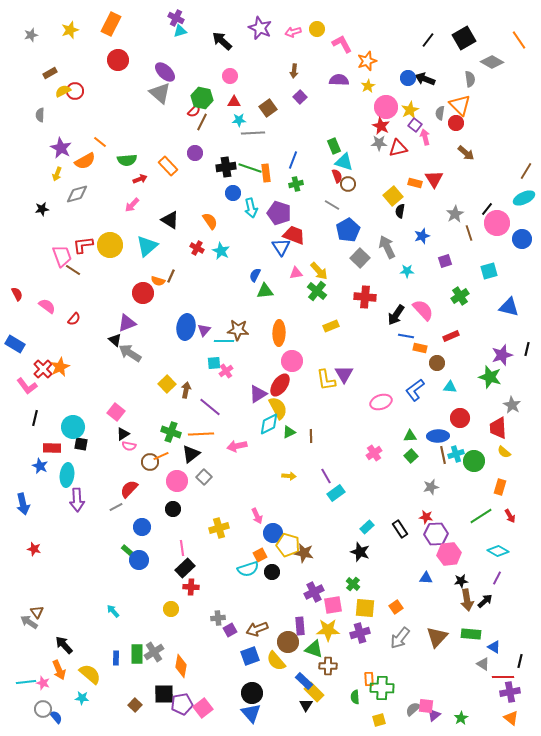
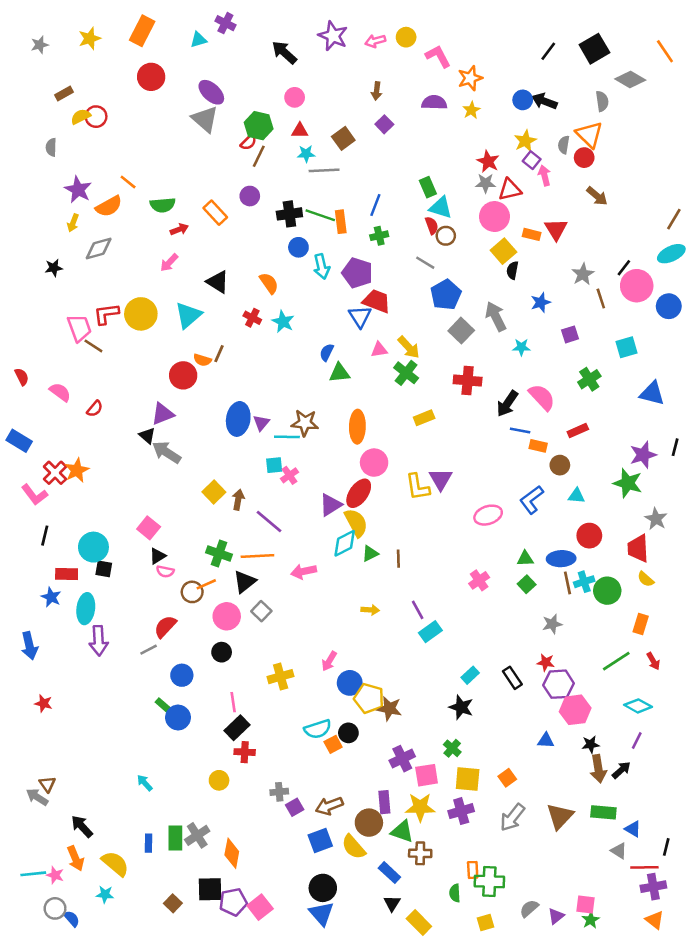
cyan triangle: (180, 31) -> (199, 40), moved
pink circle: (386, 107) -> (494, 217), moved
pink arrow: (257, 516) -> (329, 661), turned 56
orange square: (260, 555) -> (333, 744), moved
yellow rectangle: (314, 692) -> (419, 923), moved
pink square: (426, 706) -> (585, 905), moved

